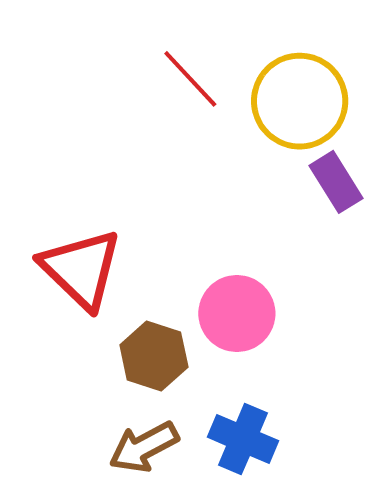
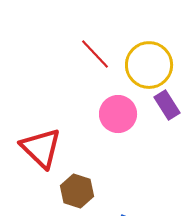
pink circle: (237, 314) -> (118, 114), moved

